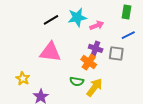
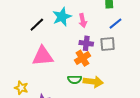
pink arrow: (97, 25) -> (83, 21), turned 112
orange cross: (89, 62) -> (82, 58), turned 35
yellow arrow: (94, 87) -> (93, 82), turned 72

